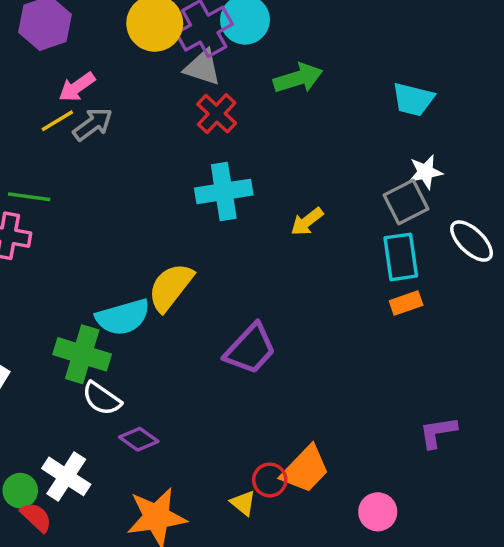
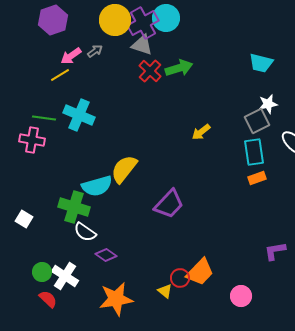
green arrow: (298, 78) -> (179, 68), moved
gray arrow: (93, 124) -> (95, 51), moved, size x0.7
cyan cross: (224, 191) -> (79, 115), moved, turned 32
green circle: (20, 491) -> (42, 272), moved

